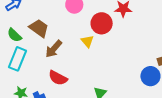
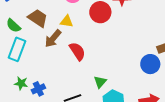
yellow triangle: (87, 41) -> (67, 21), moved, turned -40
red semicircle: (58, 78) -> (77, 51), moved, turned -150

